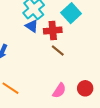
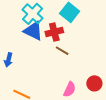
blue triangle: (32, 26) -> (33, 31), size x1.5

